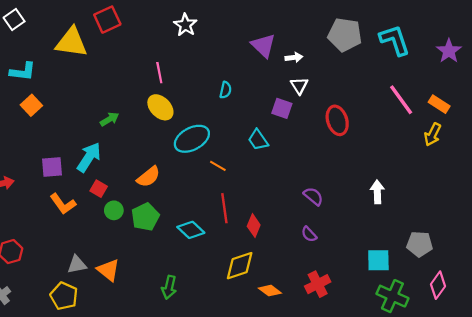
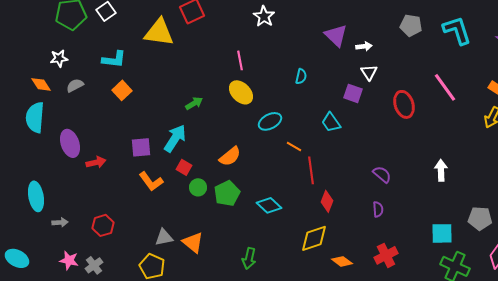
gray pentagon: (345, 35) -> (411, 25), size x0.7
pink line: (401, 100) -> (445, 87), moved
cyan ellipse: (192, 139) -> (270, 121), size x0.7
red line: (224, 208) -> (311, 170), moved
purple semicircle: (309, 234) -> (378, 209), turned -140

